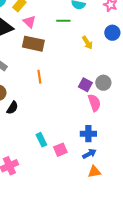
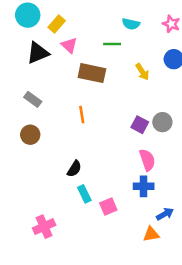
brown rectangle: (33, 44) -> (92, 73), moved
pink semicircle: (94, 103) -> (147, 160), moved
black semicircle: (12, 108) -> (74, 169), moved
blue arrow: (89, 154) -> (165, 214), moved

